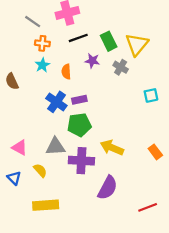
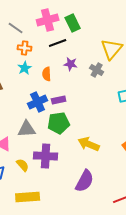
green rectangle: (109, 41) -> (73, 23), moved
blue cross: (56, 102) -> (38, 102), turned 30
gray triangle: (55, 147) -> (27, 129), moved
purple cross: (81, 161) -> (46, 156), moved

